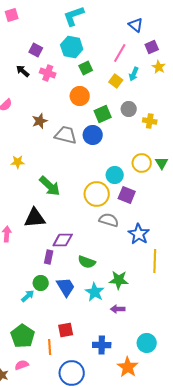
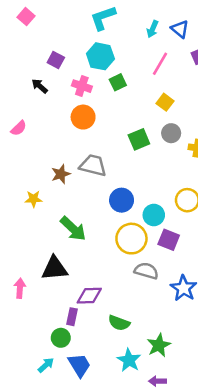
pink square: (12, 15) -> (26, 17), turned -32
pink cross: (48, 73) -> (82, 86), moved
cyan arrow: (134, 74) -> (153, 29), moved
yellow square: (116, 81) -> (165, 102), moved
orange circle: (80, 96) -> (83, 117), moved
brown star: (40, 121) -> (61, 174), moved
blue circle: (93, 135) -> (122, 200), moved
green star: (119, 280) -> (159, 345), turned -30
green circle: (41, 283) -> (61, 338), moved
blue trapezoid: (66, 287) -> (79, 365), moved

